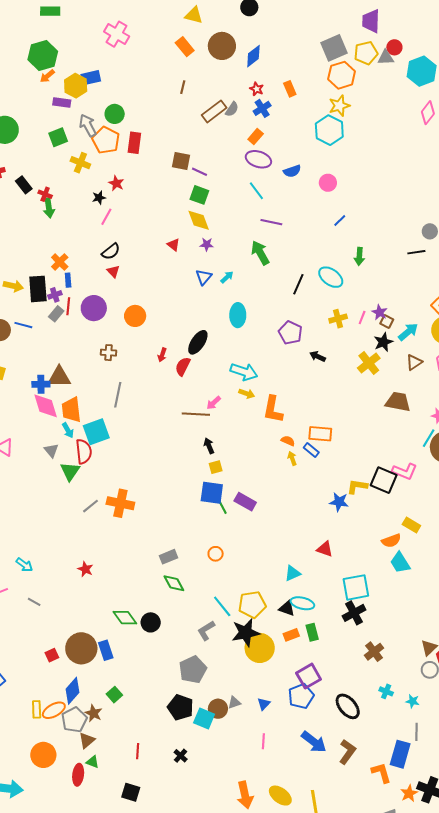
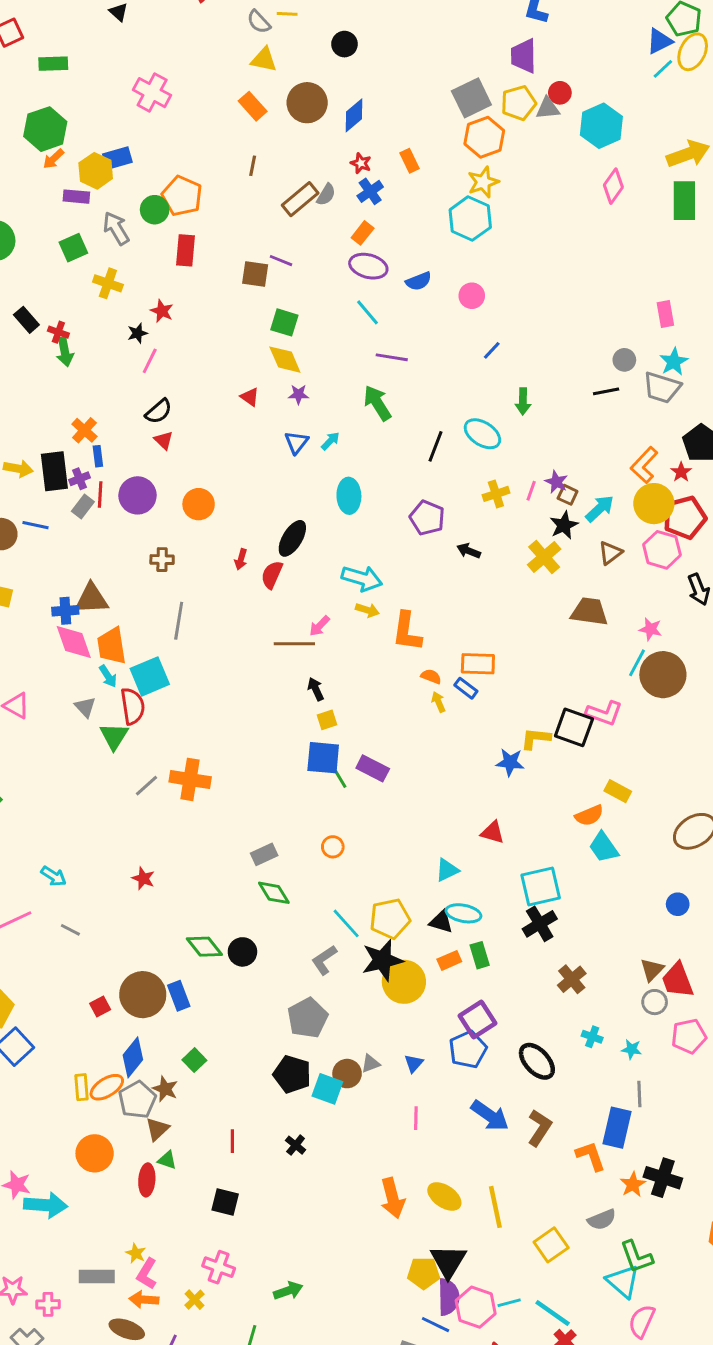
orange pentagon: (106, 140) -> (182, 196), moved
purple line: (200, 172) -> (281, 261), moved

